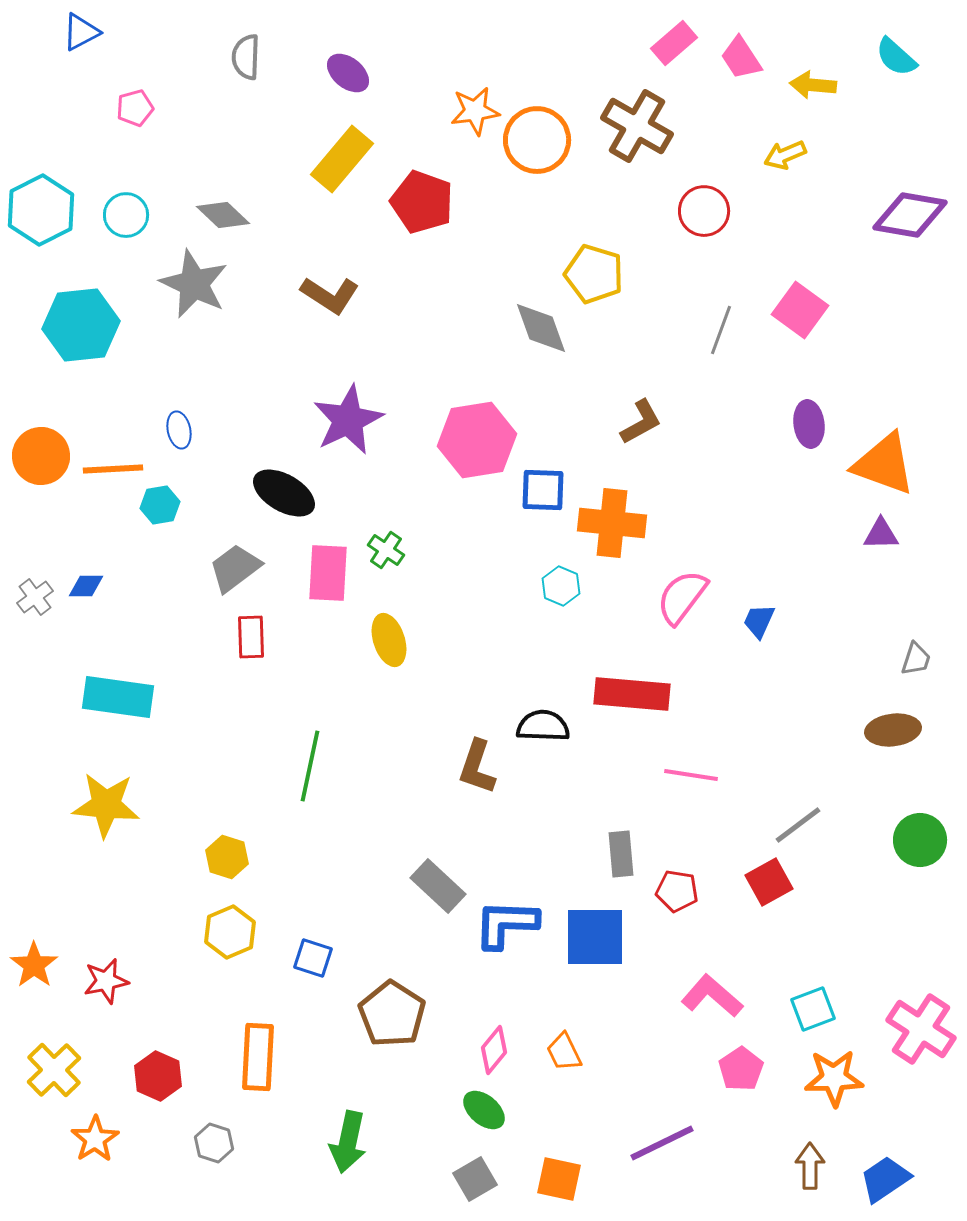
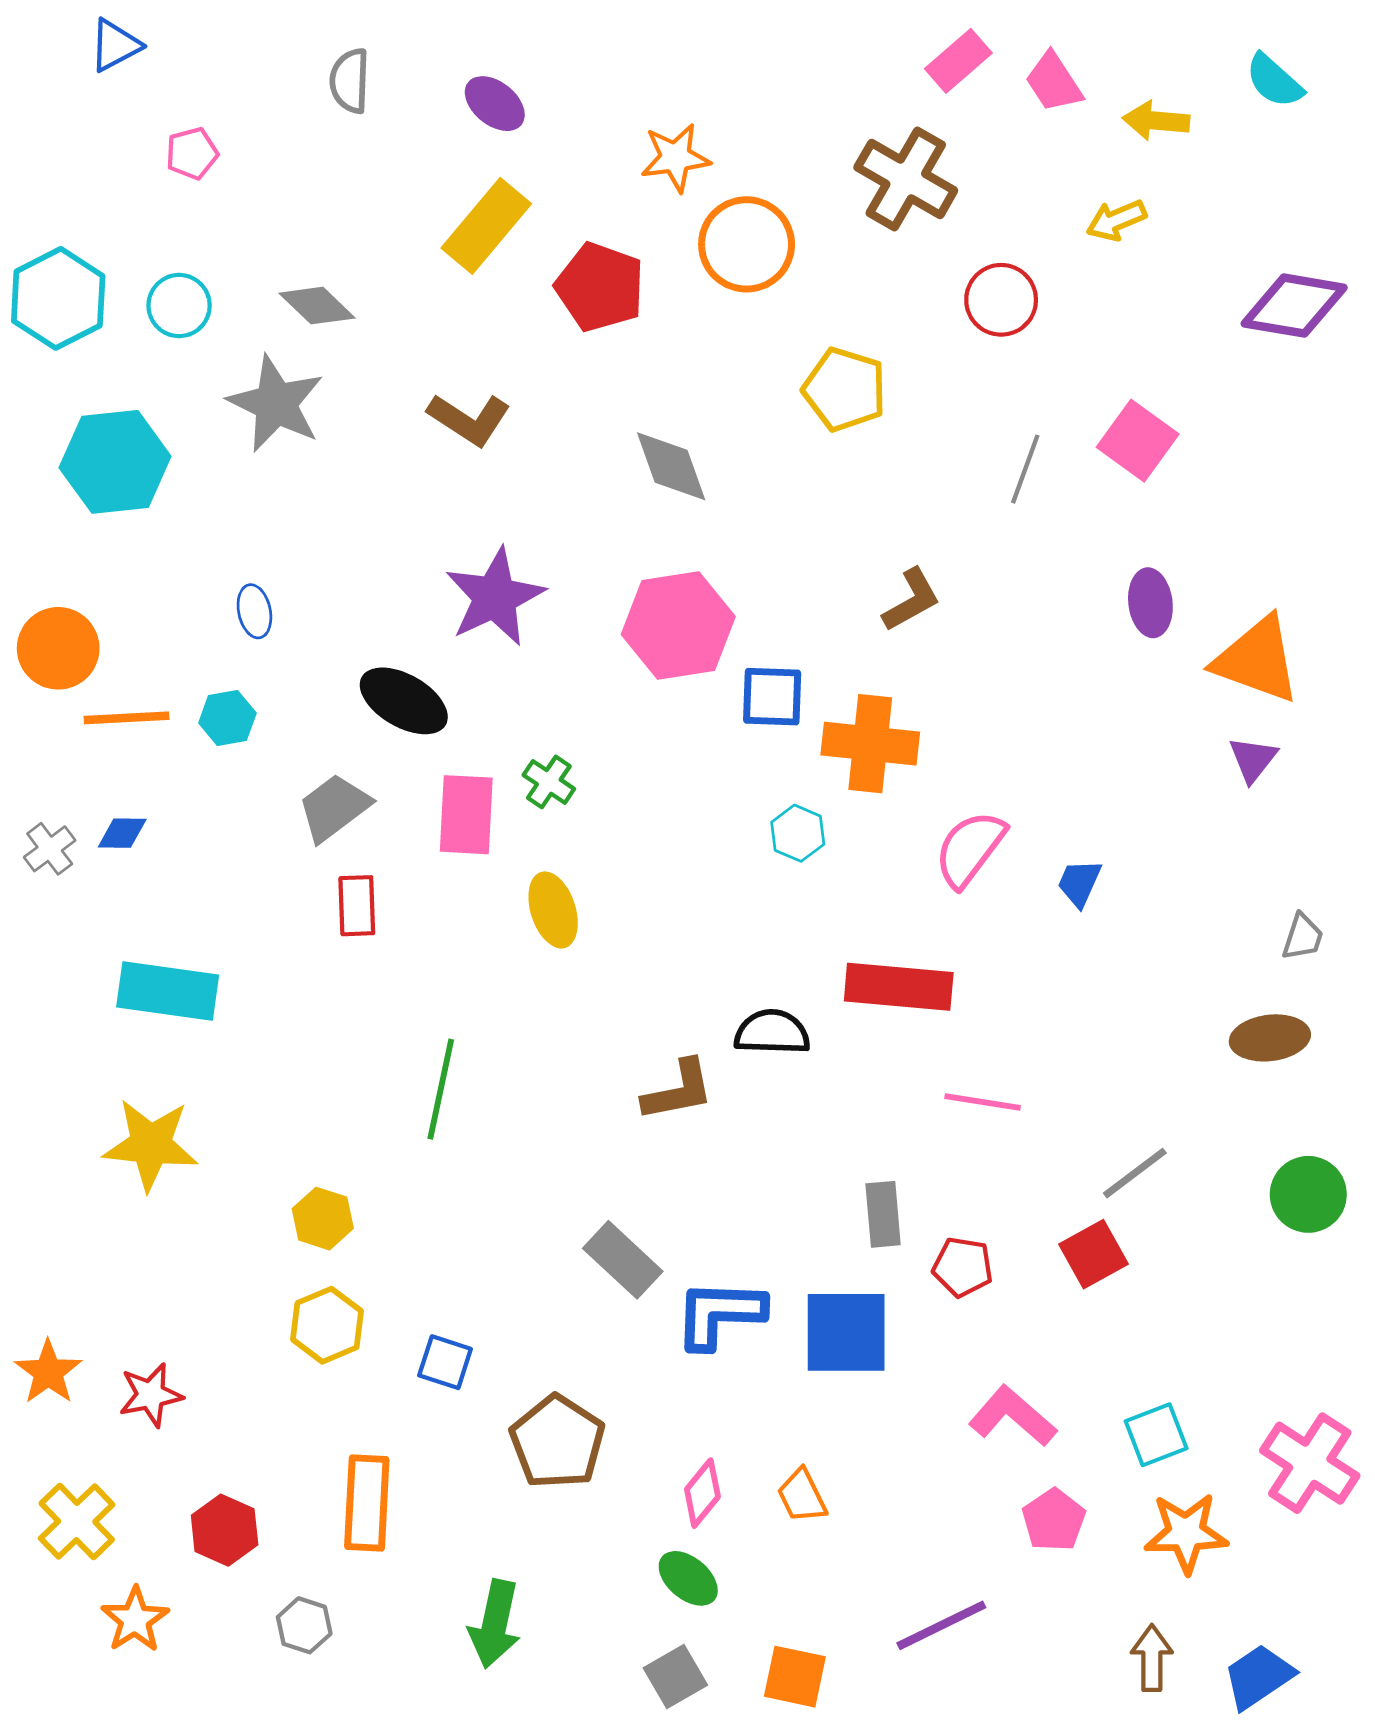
orange circle: (537, 140) -> (747, 244), moved
gray diamond: (541, 328) -> (671, 466), moved
orange line: (113, 469) -> (126, 718), moved
purple triangle: (881, 534) -> (1253, 759), turned -51
brown L-shape: (477, 767) -> (678, 1091), turned -120

